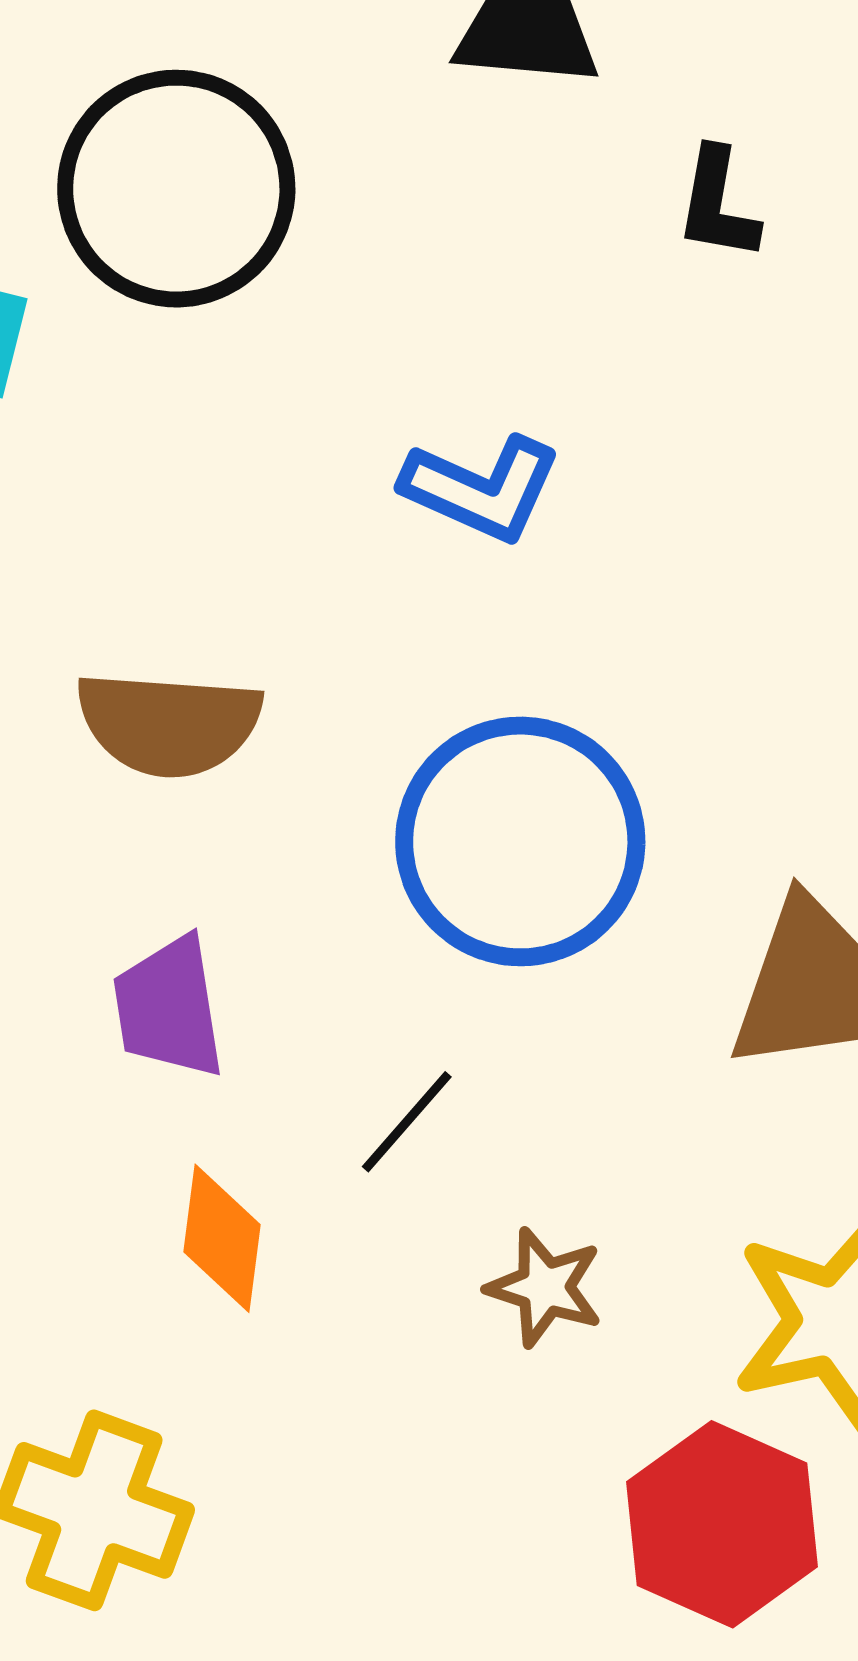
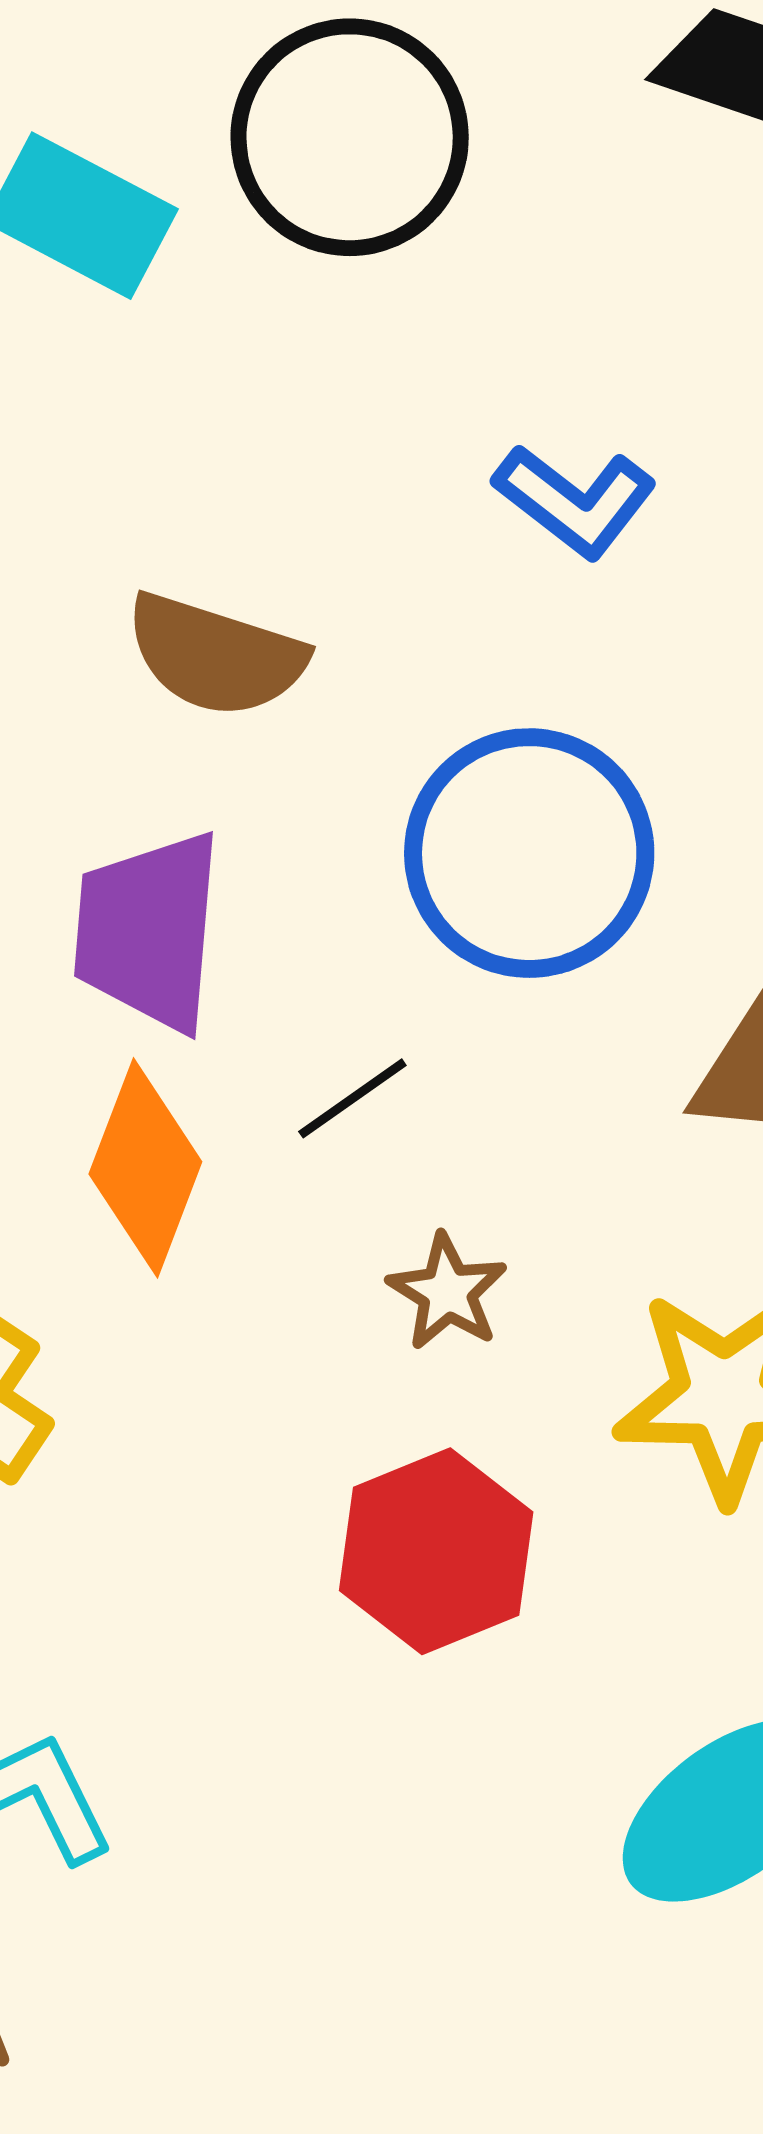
purple trapezoid: (169, 1007) -> (148, 931), size x1.4
orange diamond: (222, 1238) -> (145, 1168), size x1.4
red hexagon: (722, 1524) -> (436, 1551), moved

